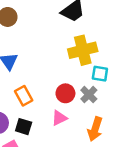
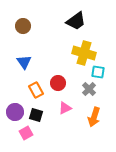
yellow cross: (83, 50) -> (84, 53), turned 30
red circle: (65, 93) -> (58, 83), moved

